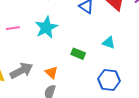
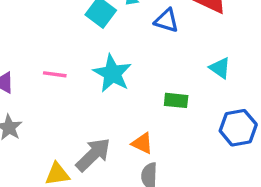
pink line: (13, 28) -> (55, 74), moved, turned 32
cyan triangle: (109, 43) -> (220, 68), turned 32

